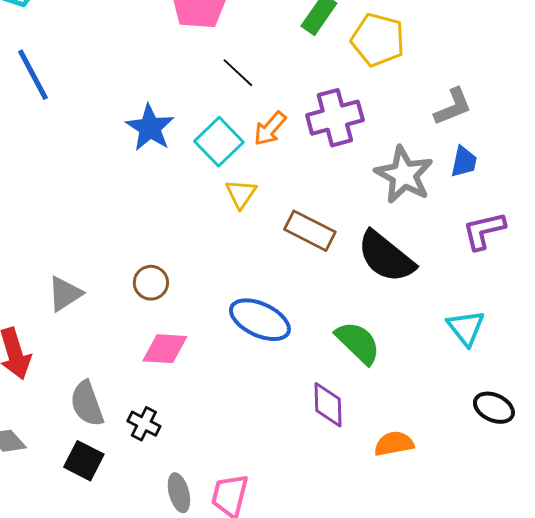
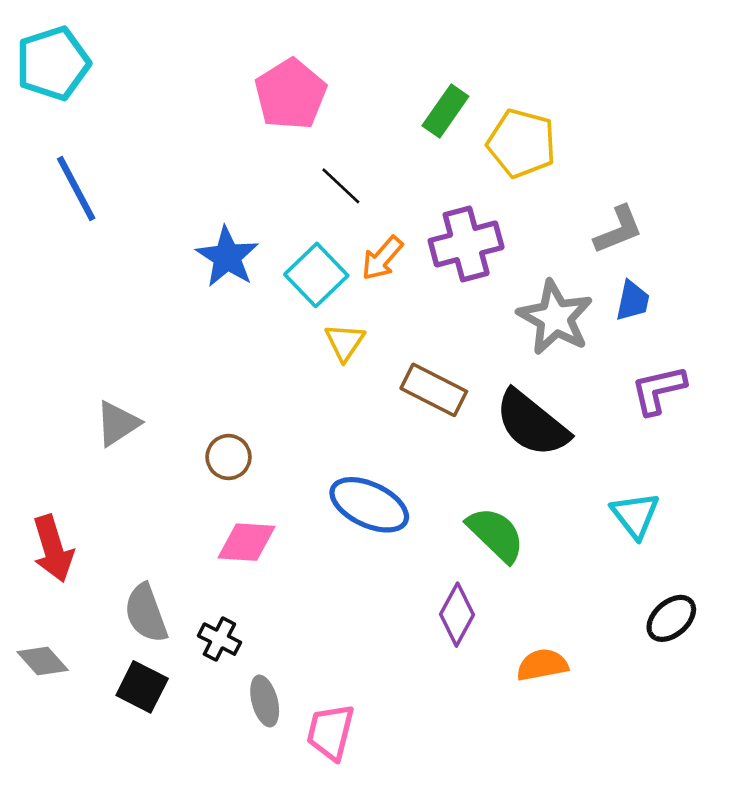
gray triangle: (65, 294) -> (117, 423), moved
purple diamond: (328, 405) -> (457, 615), turned 30
black ellipse: (494, 408) -> (671, 618), turned -66
gray ellipse: (179, 493) -> (265, 701), moved

